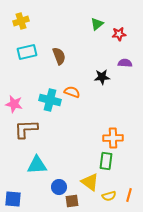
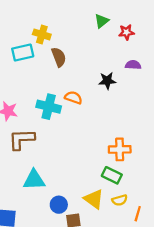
yellow cross: (21, 21) -> (42, 34), moved, turned 35
green rectangle: (106, 161) -> (112, 175), turned -72
yellow semicircle: (109, 196) -> (120, 200), moved

